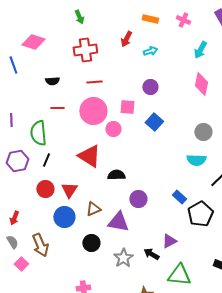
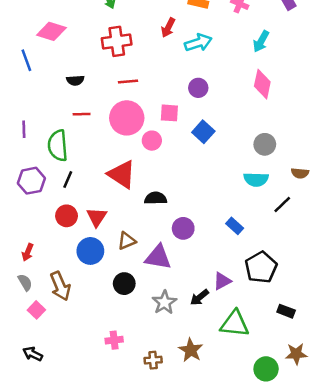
cyan arrow: (150, 51) -> (198, 43), size x1.5
black pentagon: (200, 214) -> (261, 267), moved
black arrow: (151, 254) -> (200, 297), turned -70

